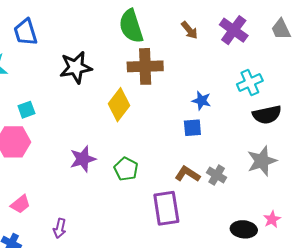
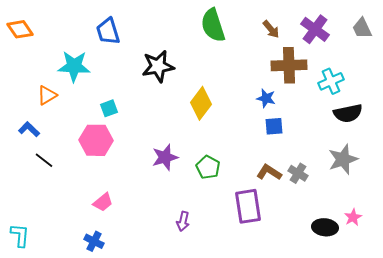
brown cross: (145, 66) -> (289, 65), moved
blue star: (202, 101) -> (266, 98), moved
purple arrow: (60, 228) -> (183, 221), moved

